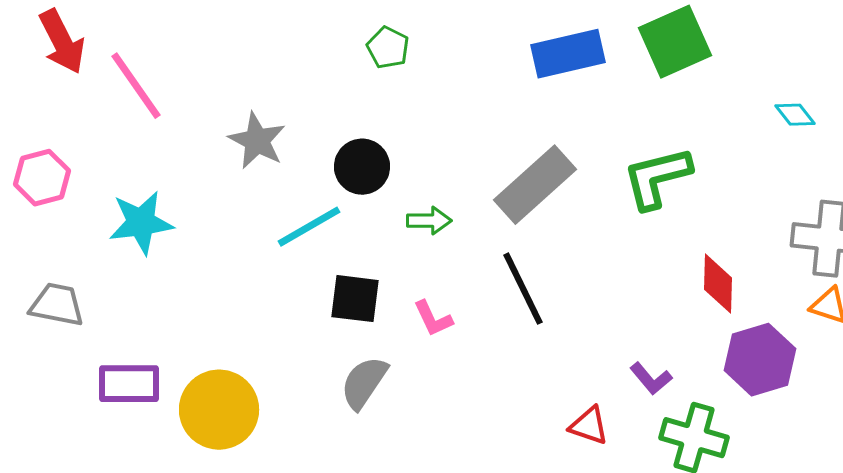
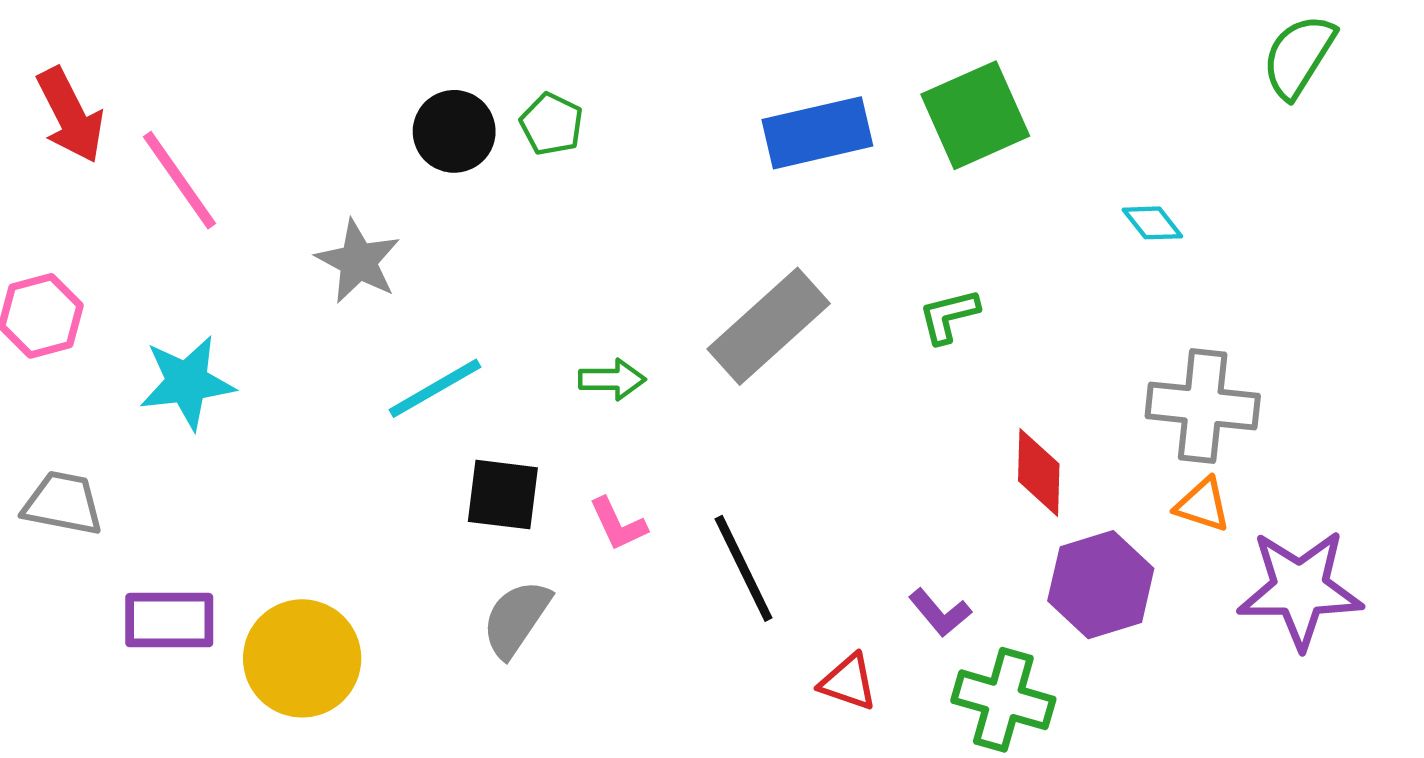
black circle: (362, 167) -> (454, 131), moved
green L-shape: (657, 178) -> (949, 316), size x0.6
black line: (523, 289) -> (744, 568), moved

